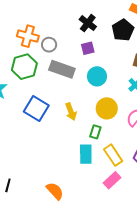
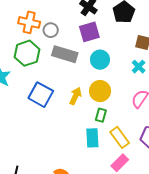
purple square: (88, 48) -> (89, 32), size x1.5
yellow circle: (107, 108) -> (100, 91), moved
yellow arrow: (71, 112) -> (76, 96), turned -132

